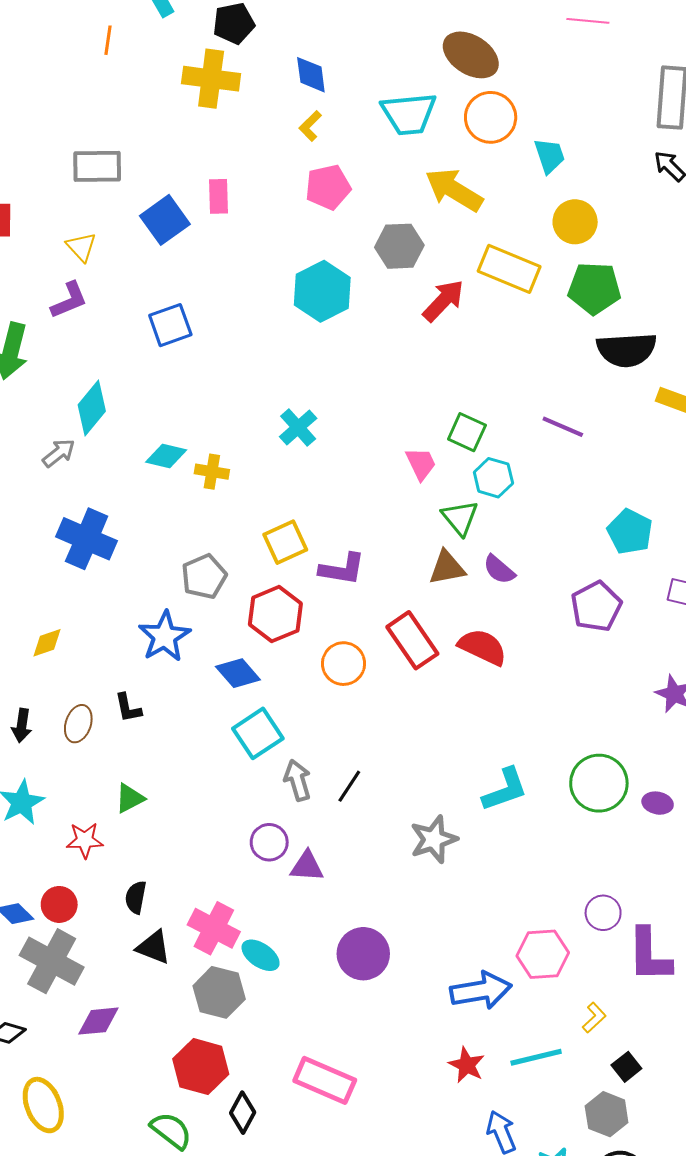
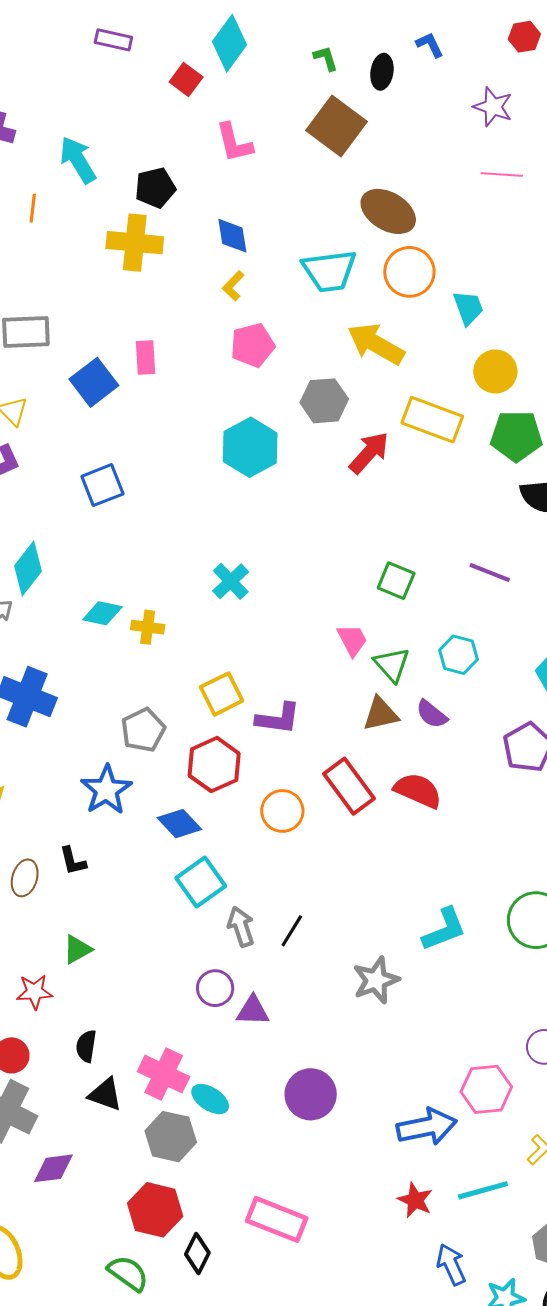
pink trapezoid: (421, 464) -> (352, 640), moved
cyan hexagon: (493, 478) -> (459, 655), moved

